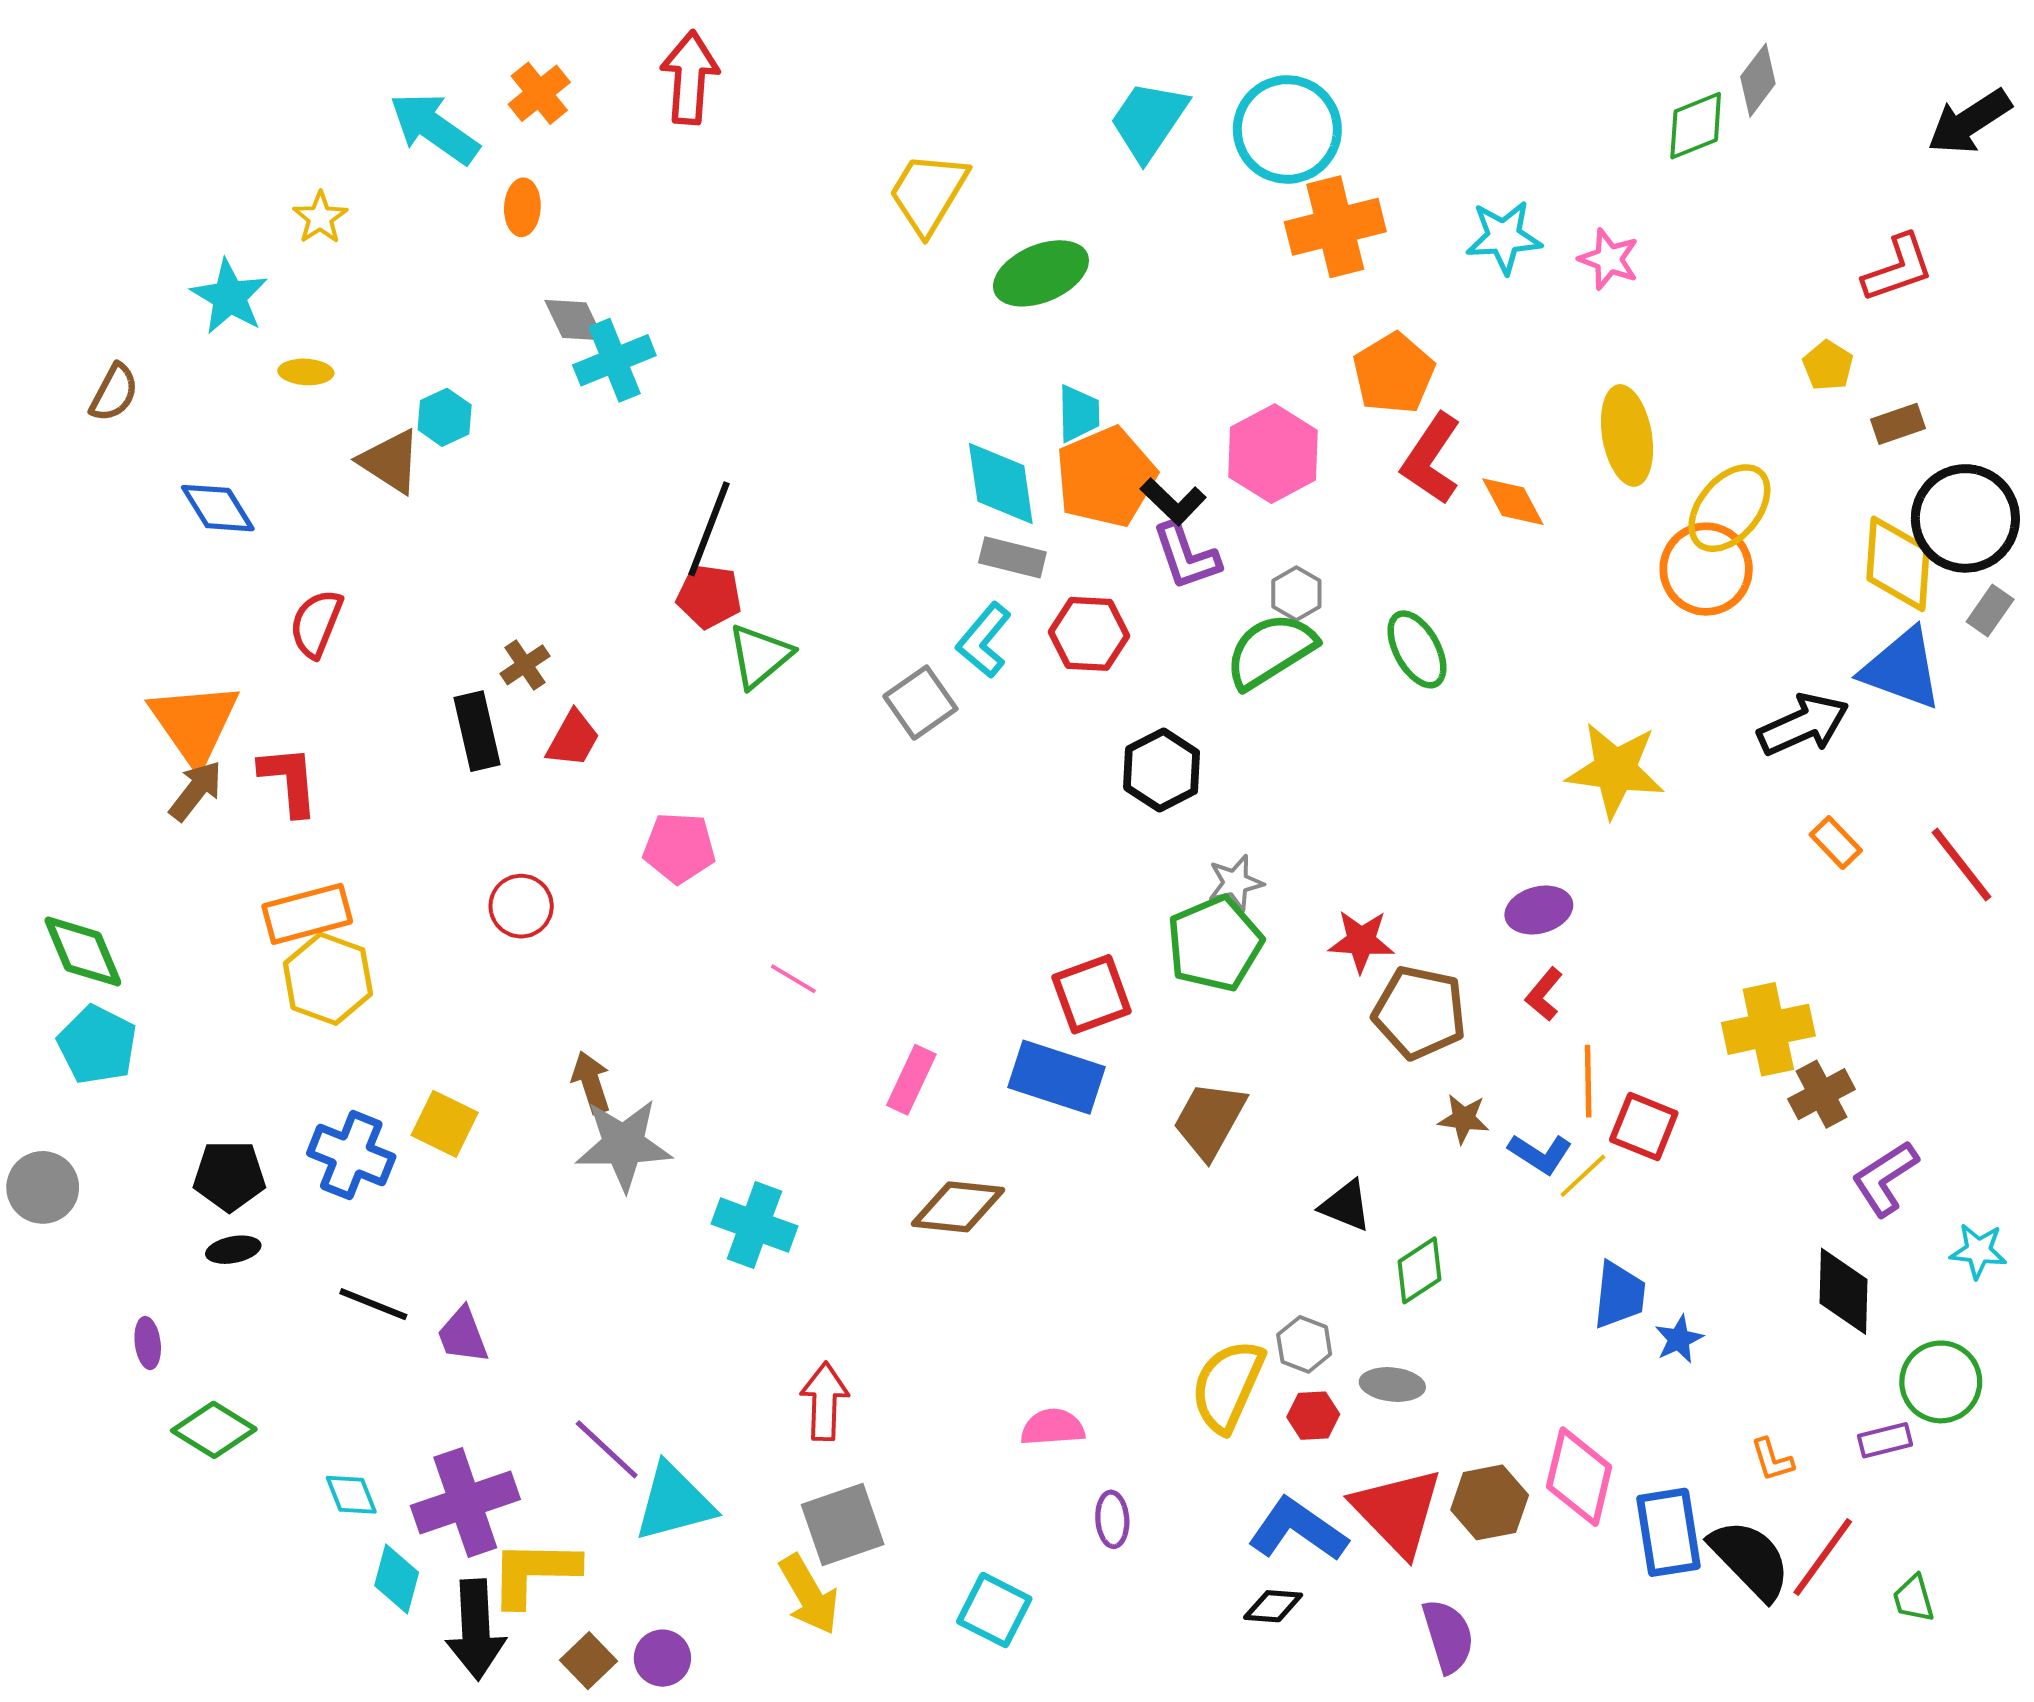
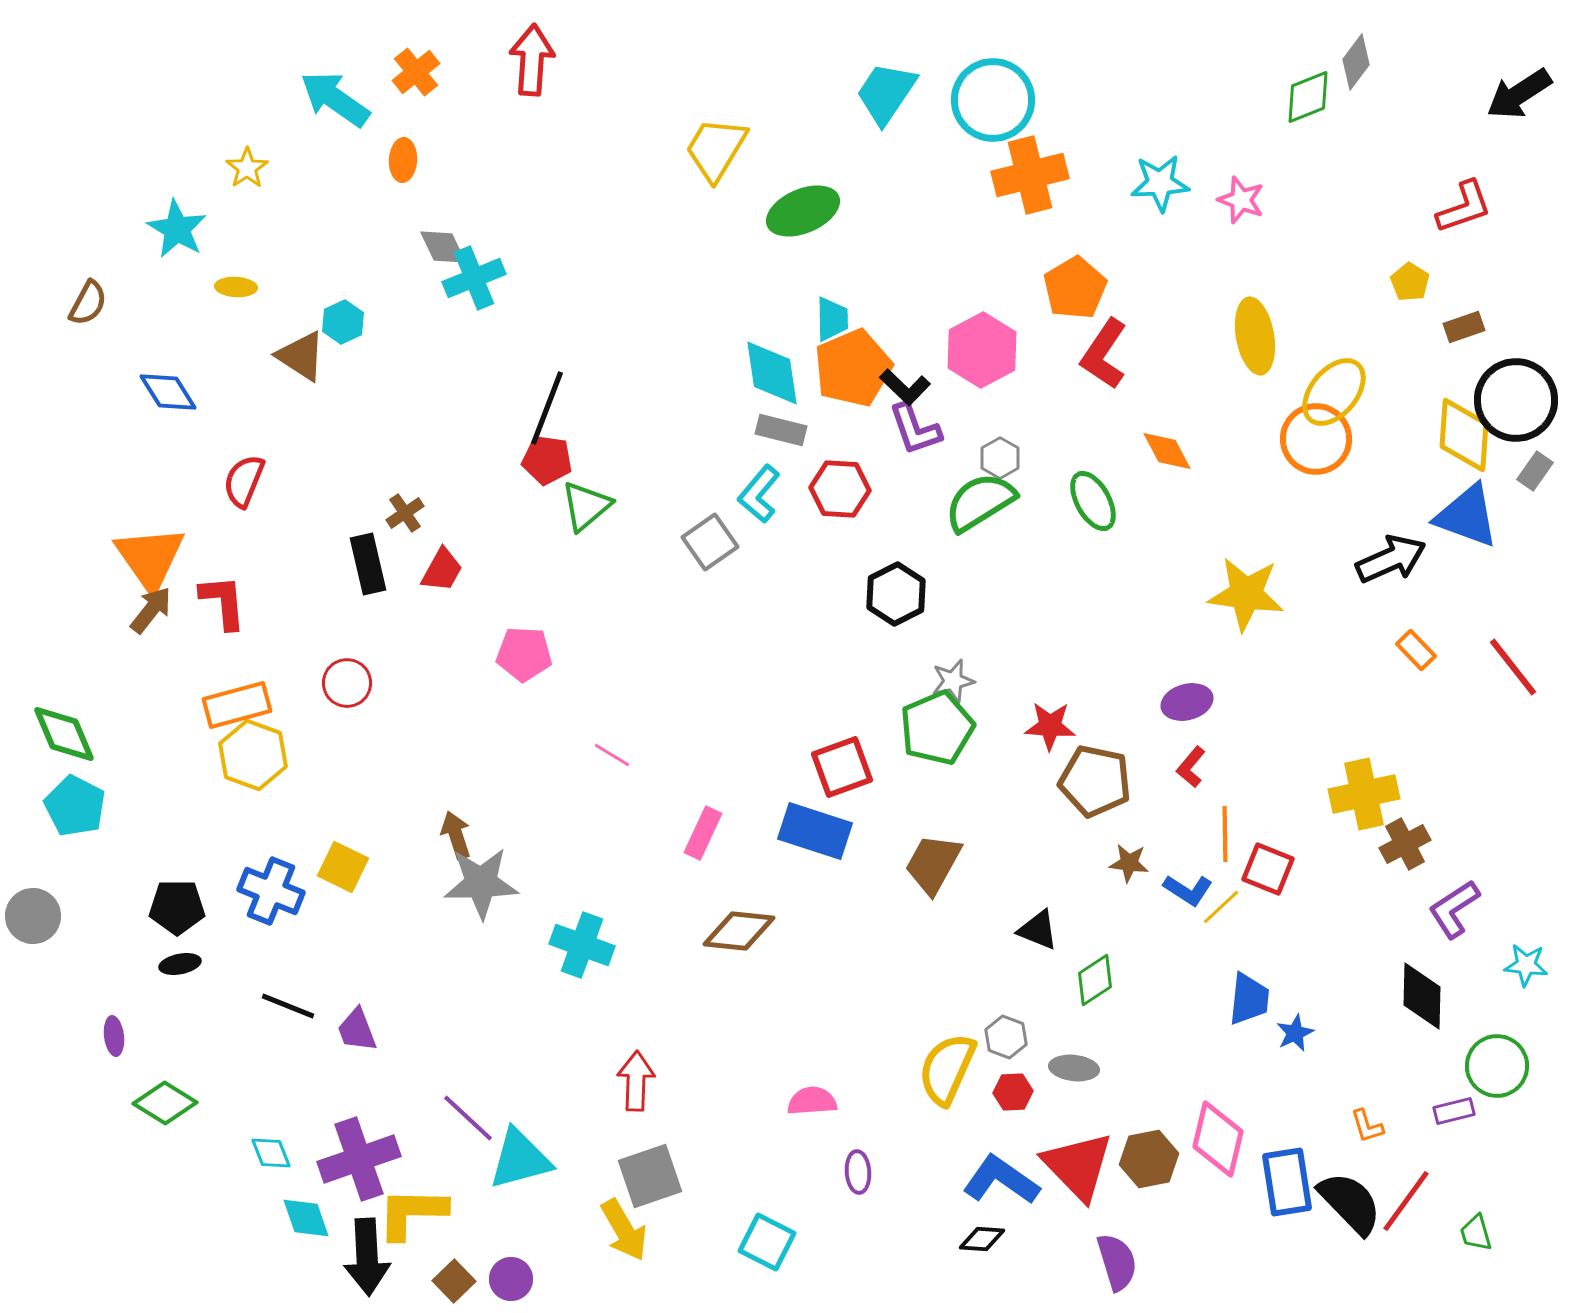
orange diamond: (1513, 502) -> (1167, 451), moved
red circle: (521, 906) -> (347, 683), moved
cyan diamond: (397, 1579) -> (306, 1218), turned -34

